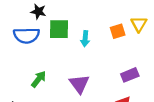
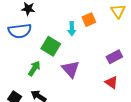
green square: (59, 29) -> (51, 46), moved, turned 36
orange square: (118, 31) -> (89, 20), moved

